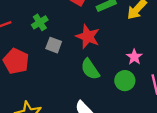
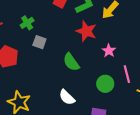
red star: (88, 37) -> (86, 31), moved
green circle: (125, 81) -> (105, 84), moved

